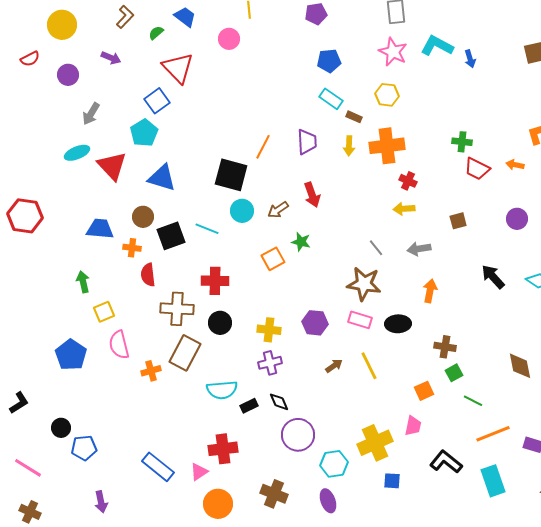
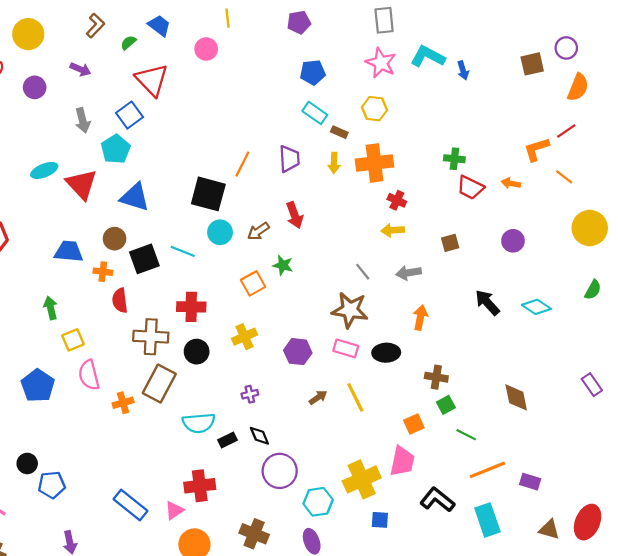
gray arrow: (91, 114) -> (83, 120), moved, turned -45
yellow cross: (269, 330) -> (245, 337), moved, turned -30
purple cross: (270, 363) -> (250, 394), size x0.7
pink trapezoid: (413, 426) -> (402, 461), size x1.4

